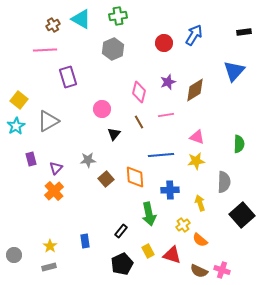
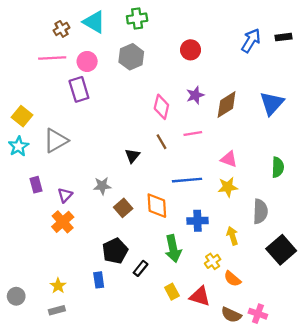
blue arrow: (194, 35) -> (251, 41), moved
blue triangle: (234, 71) -> (272, 103), moved
pink circle: (102, 109) -> (87, 61), moved
black pentagon: (122, 264) -> (115, 251), moved

